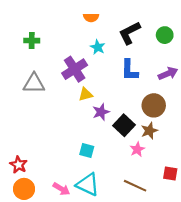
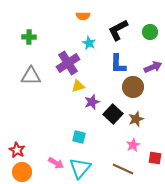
brown circle: (154, 105) -> (133, 87), moved
pink star: (137, 149) -> (133, 145), moved
cyan triangle: (88, 185) -> (80, 168), turned 45
pink arrow: (61, 189) -> (56, 163), moved

